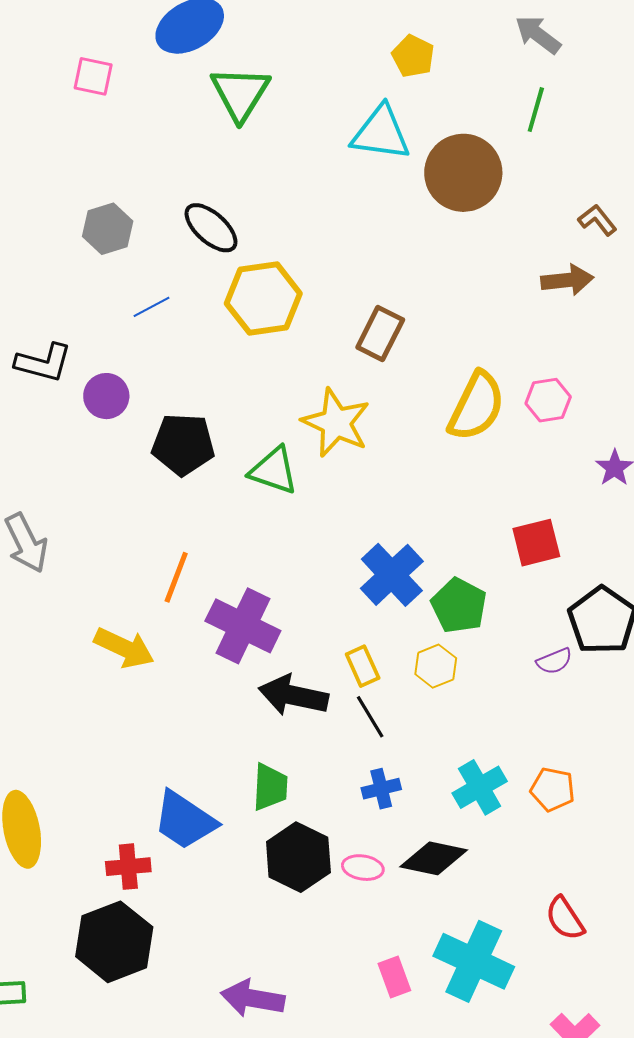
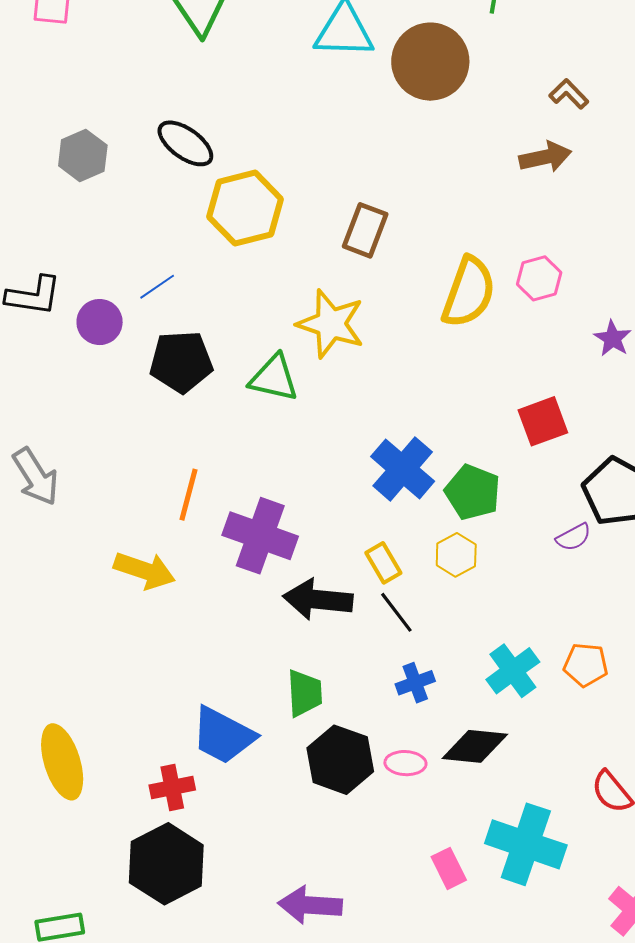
blue line: (151, 307) -> (157, 287), moved

